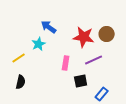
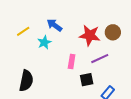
yellow line: (19, 58) -> (23, 31), moved
black semicircle: (21, 82) -> (26, 81), size x1.5

